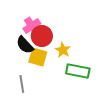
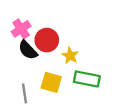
pink cross: (32, 26) -> (21, 29), moved
yellow square: (38, 57) -> (51, 82), moved

